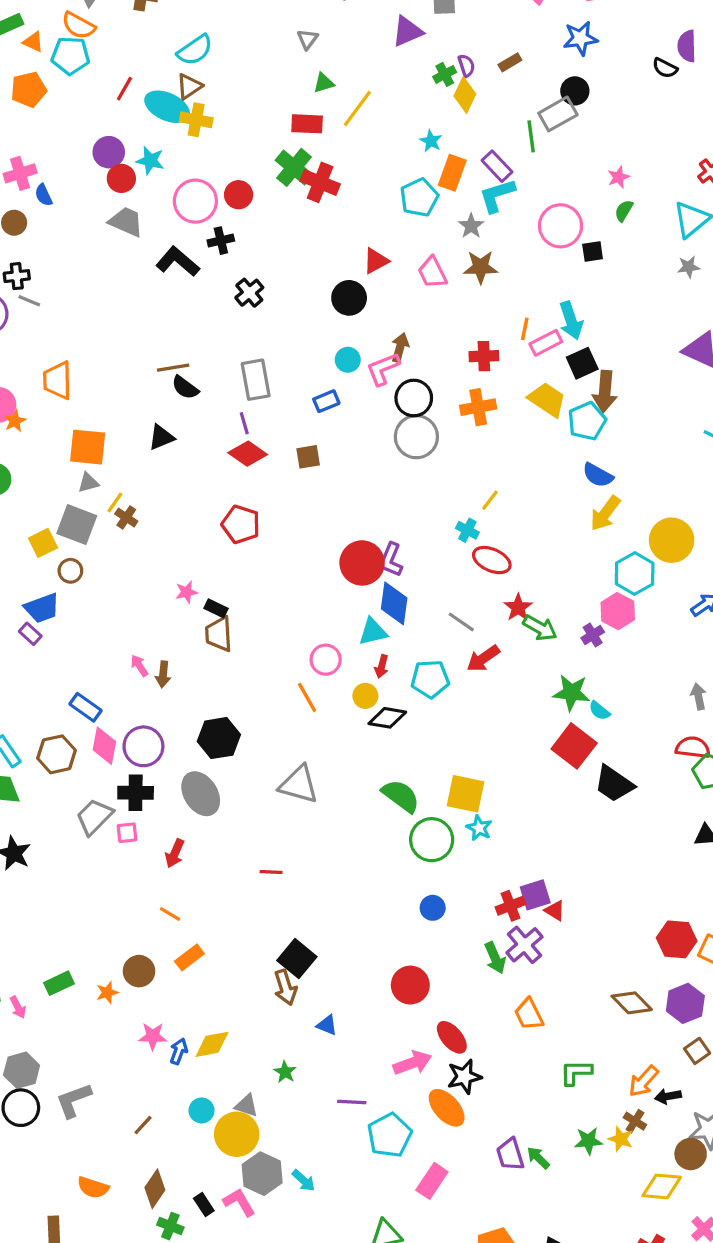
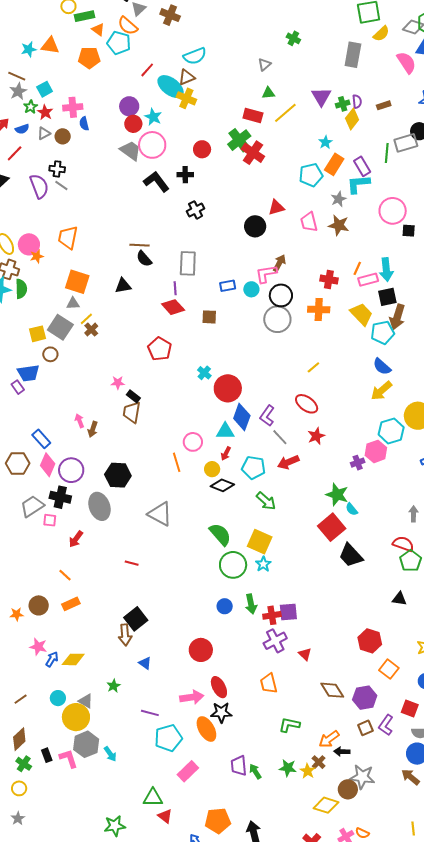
purple triangle: (407, 31) -> (321, 97), moved, turned -50
pink circle: (195, 201) -> (152, 145), moved
cyan circle: (348, 360) -> (251, 289), moved
cyan cross: (467, 530) -> (204, 373), moved
purple L-shape: (391, 560) -> (267, 416), moved
green arrow: (540, 628) -> (266, 501), moved
red triangle: (555, 911) -> (305, 654), moved
red hexagon: (677, 939) -> (370, 641), moved
green arrow: (495, 958) -> (251, 604), moved

